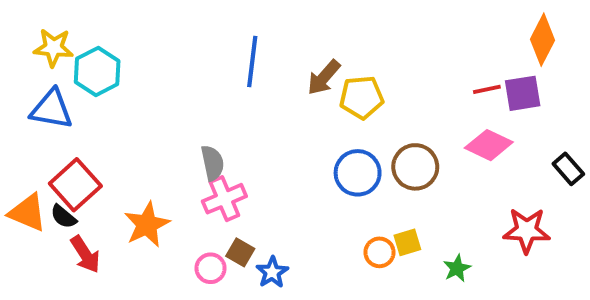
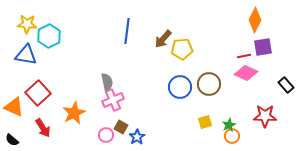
orange diamond: (542, 40) -> (255, 20), moved
red line: (487, 89) -> (244, 56), moved
black semicircle: (63, 217) -> (12, 140), moved
orange circle: (379, 252) -> (232, 136), moved
green star: (457, 268) -> (229, 125), moved

